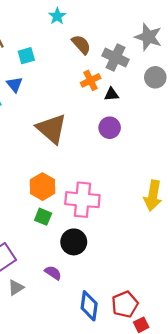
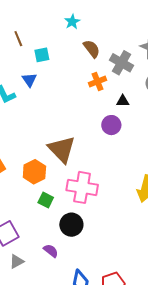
black triangle: (111, 94) -> (123, 101), moved
brown triangle: (52, 129) -> (62, 149), moved
orange hexagon: (43, 187) -> (34, 172), moved

